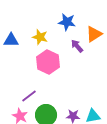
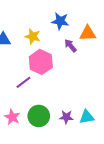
orange triangle: (94, 34) -> (88, 33), turned 30
purple line: (29, 96) -> (23, 82), moved

